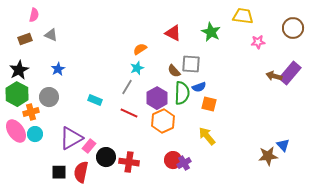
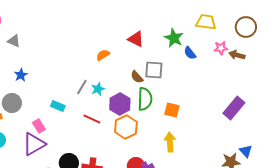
brown circle: (293, 28) -> (246, 27), moved
cyan star: (137, 68) -> (98, 89), moved
purple rectangle: (290, 73) -> (234, 108), moved
brown arrow: (274, 76) -> (237, 55), moved
gray line: (127, 87) -> (82, 87), moved
blue semicircle: (199, 87) -> (190, 53), moved, turned 72
yellow arrow: (207, 136) -> (170, 142), turned 36
pink rectangle: (89, 146) -> (39, 126), moved, turned -72

